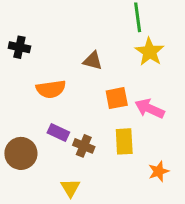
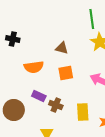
orange square: (117, 98) -> (66, 73), moved
yellow rectangle: (124, 141) -> (83, 112), moved

